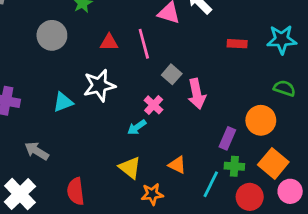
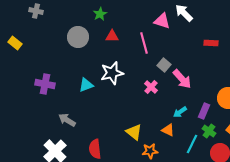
red triangle: (109, 42) -> (112, 36), moved
pink arrow: (197, 94) -> (182, 79), turned -30
cyan arrow: (137, 127) -> (180, 112), moved
green cross: (234, 166) -> (209, 131), turned 32

